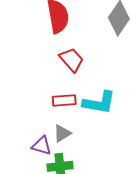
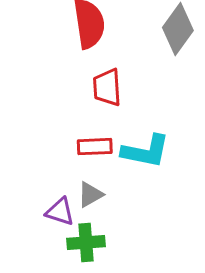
red trapezoid: (72, 60) -> (107, 87), turned -144

